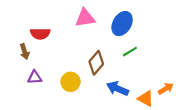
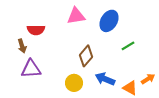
green line: (130, 52) -> (128, 46), moved
purple triangle: (35, 77) -> (31, 69), size x1.5
yellow circle: (71, 82) -> (74, 83), moved

